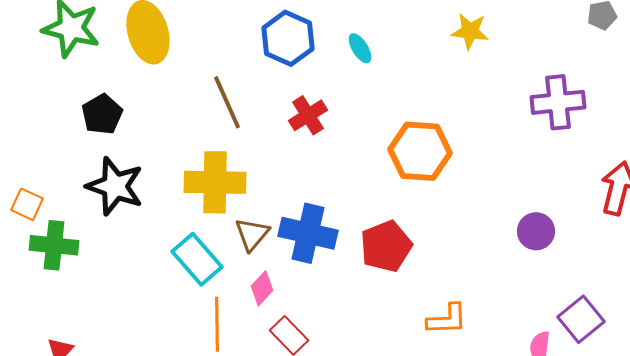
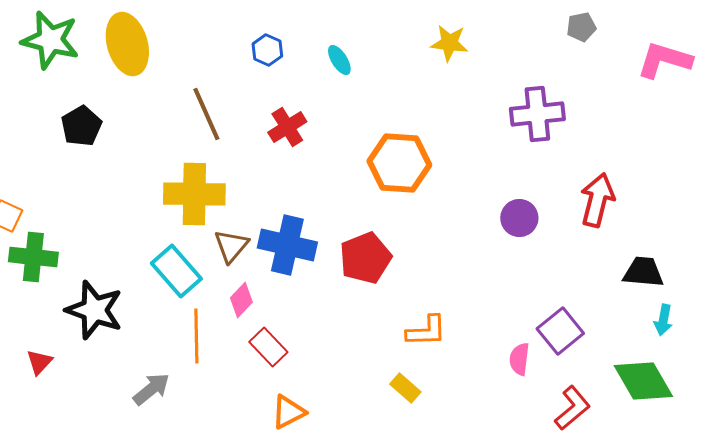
blue hexagon: (288, 38) -> (267, 50), size x0.6
black star: (115, 186) -> (94, 310), moved
purple circle: (536, 231) -> (519, 218), moved

